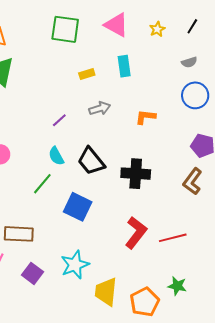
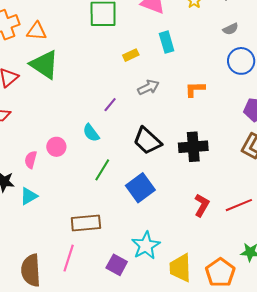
cyan semicircle: (56, 156) -> (91, 133), moved
blue square: (78, 207) -> (140, 188), turned 36
red L-shape: (136, 233) -> (202, 205), size x0.7
purple square: (33, 273) -> (117, 265), moved

